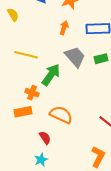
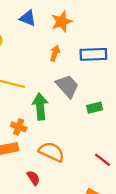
green rectangle: (101, 59) -> (95, 108), moved
green arrow: (51, 75) -> (40, 107), turned -40

